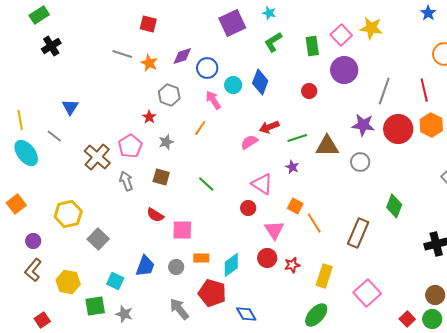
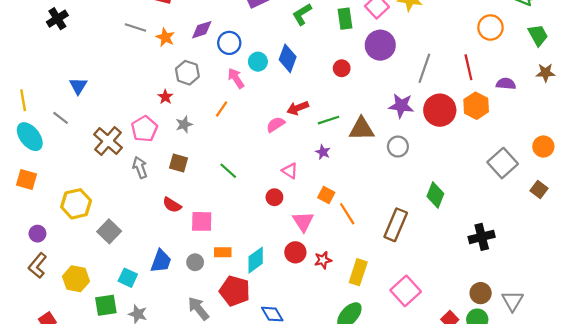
pink triangle: (262, 184) -> (290, 171), size x0.7
orange square: (16, 204) -> (26, 180), moved, turned -36

